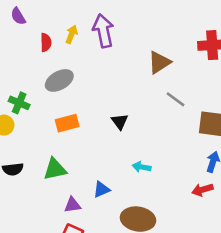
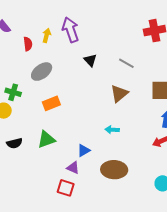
brown triangle: (159, 62) -> (119, 94), moved
gray line: (176, 99) -> (126, 63), moved
black triangle: (120, 122) -> (90, 60), moved
purple triangle: (72, 205) -> (73, 168), moved, turned 40

